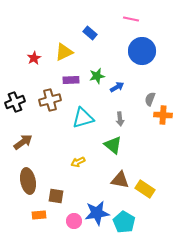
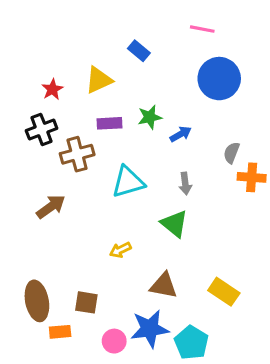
black cross: (15, 102) -> (42, 129), moved
brown arrow: (23, 142) -> (51, 207), moved
brown triangle: (120, 180) -> (164, 285), moved
brown ellipse: (28, 181) -> (37, 301), moved

